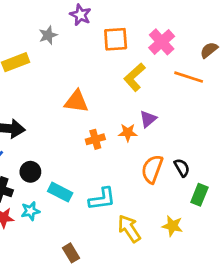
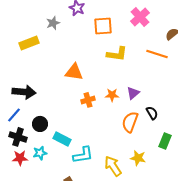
pink cross: (162, 42) -> (140, 17), moved
yellow L-shape: (135, 77) -> (117, 54), turned -130
purple triangle: (148, 119) -> (133, 93), moved
black semicircle: (182, 168) -> (152, 113), moved
cyan L-shape: (102, 199) -> (83, 155), moved
yellow star: (172, 226) -> (138, 158), moved

